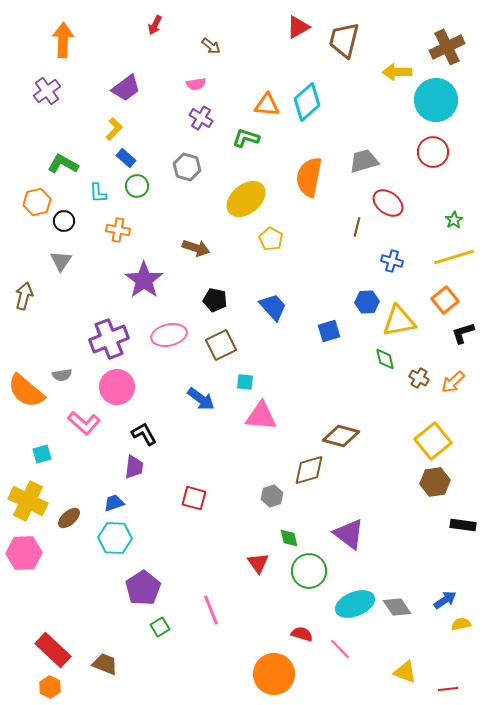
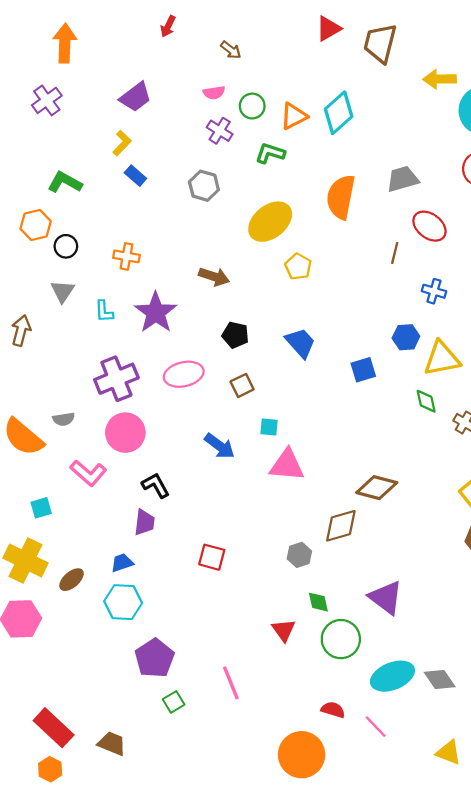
orange triangle: (267, 105) -> (294, 116), turned -32
green circle: (137, 186) -> (252, 106), moved
cyan L-shape: (98, 193) -> (104, 311), moved
brown square: (221, 345) -> (242, 385), size x0.7

